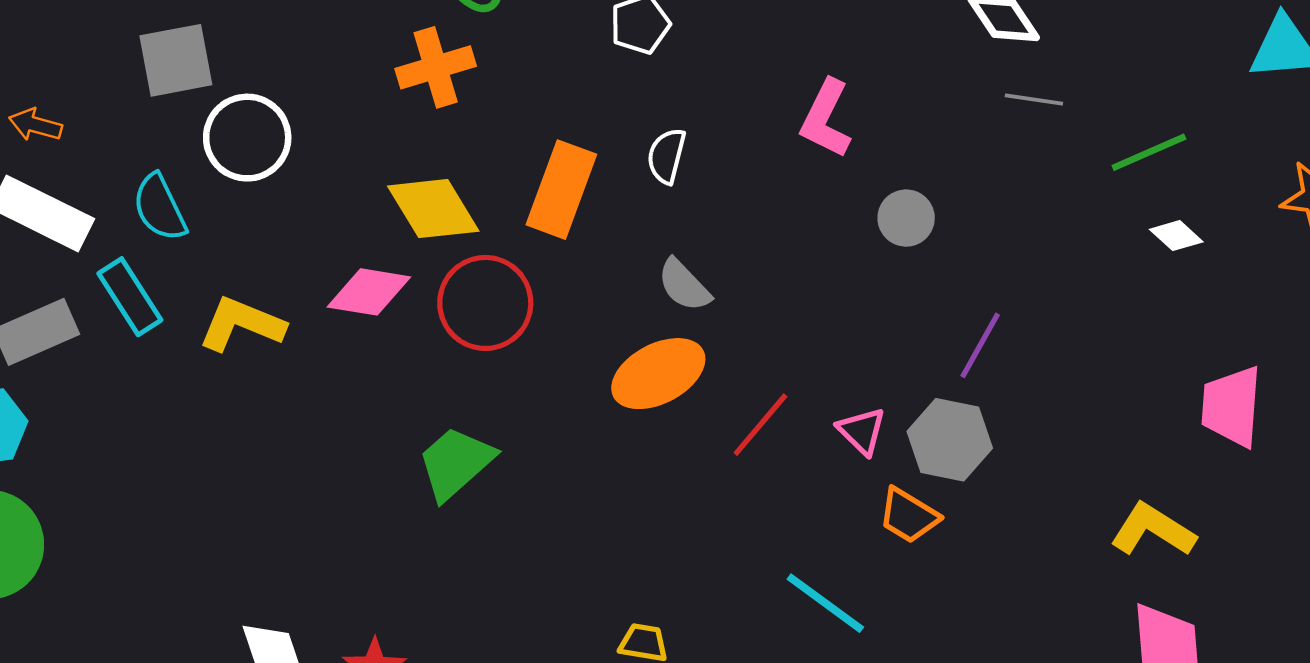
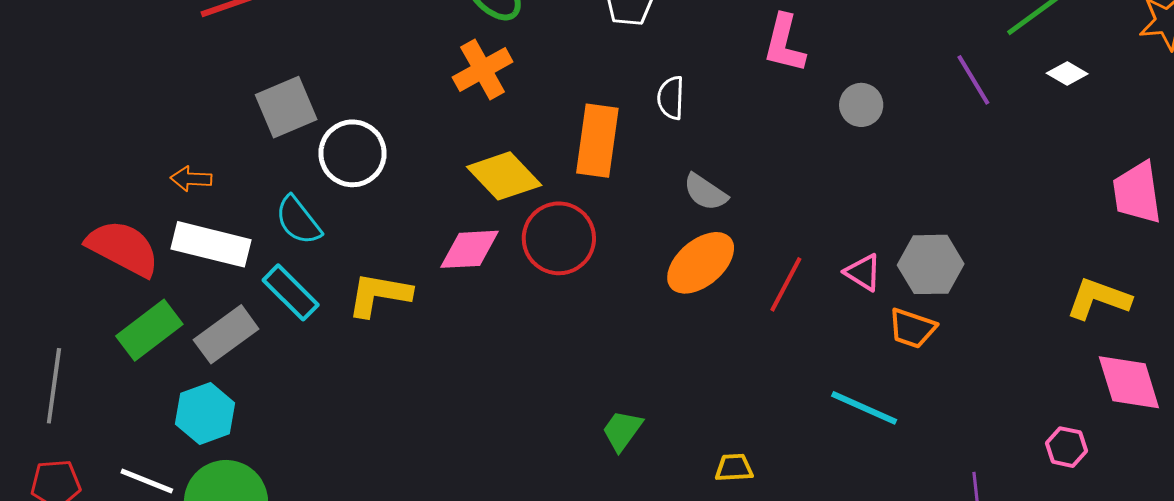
purple line: (980, 345) -> (973, 80), moved, turned -48
green trapezoid: (456, 463) -> (622, 430), moved, size x0.7

